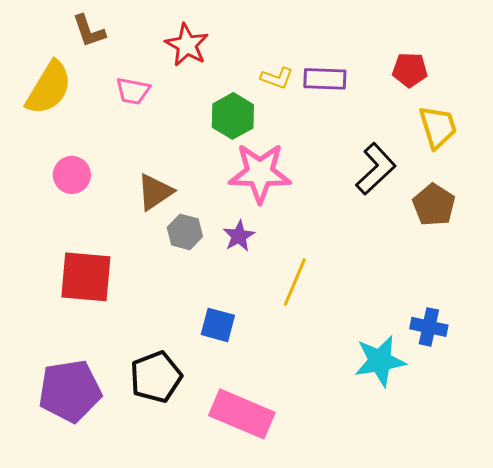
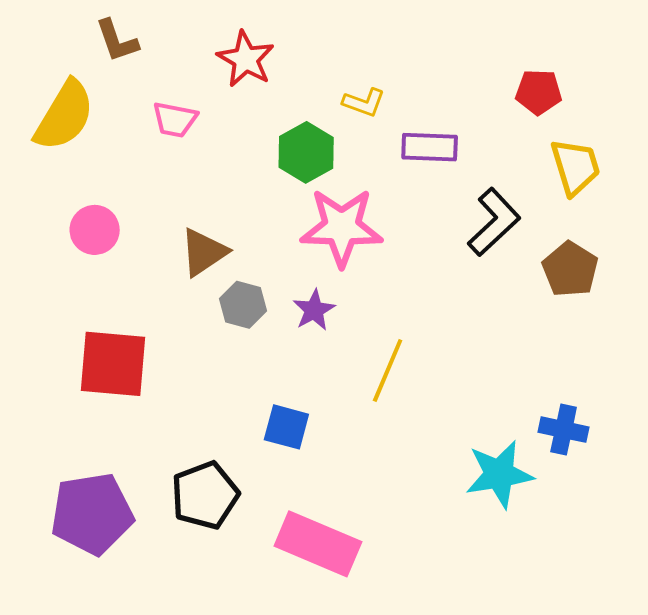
purple rectangle: (325, 79) -> (430, 147), moved

